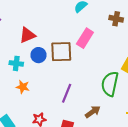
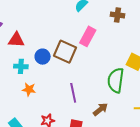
red triangle: (27, 35) -> (16, 40), moved, turned 30
brown square: (61, 52) -> (65, 52), turned 30
purple line: (67, 93) -> (73, 93), turned -30

